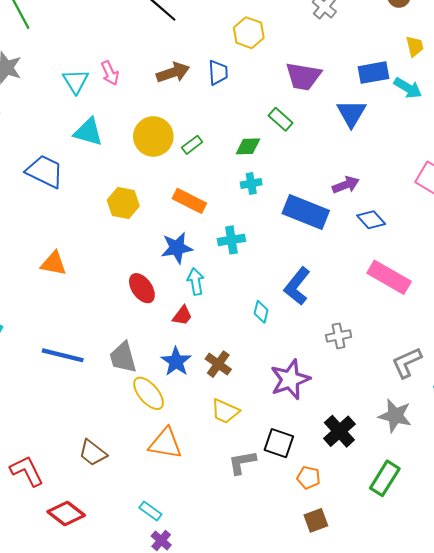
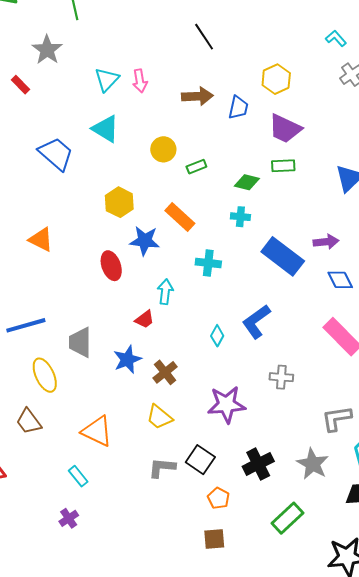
purple trapezoid: (303, 76) -> (285, 129), moved
green rectangle: (281, 119) -> (283, 166), turned -60
yellow circle: (153, 136) -> (163, 149), size x0.7
blue star: (177, 248) -> (145, 241), moved
red ellipse: (142, 288) -> (111, 266), moved
blue line: (63, 355) -> (26, 325), turned -45
yellow ellipse: (149, 393) -> (45, 375), moved
cyan rectangle: (150, 511) -> (78, 476), moved

